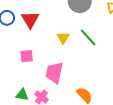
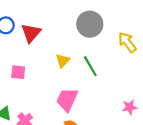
pink trapezoid: (54, 73) -> (67, 100), moved

